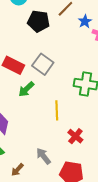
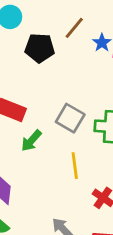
gray square: (43, 64) -> (70, 118), moved

